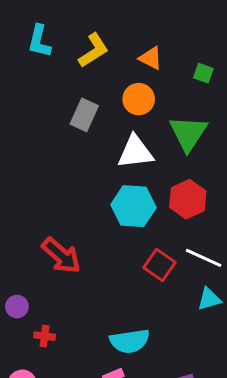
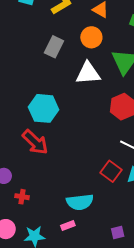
cyan hexagon: (133, 206) -> (44, 108), moved
red square: (159, 265) -> (111, 171), moved

